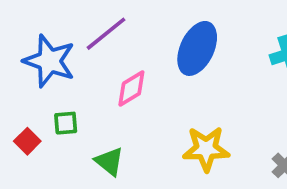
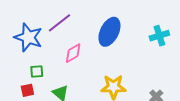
red square: (27, 141) -> (27, 90), moved, turned 32

